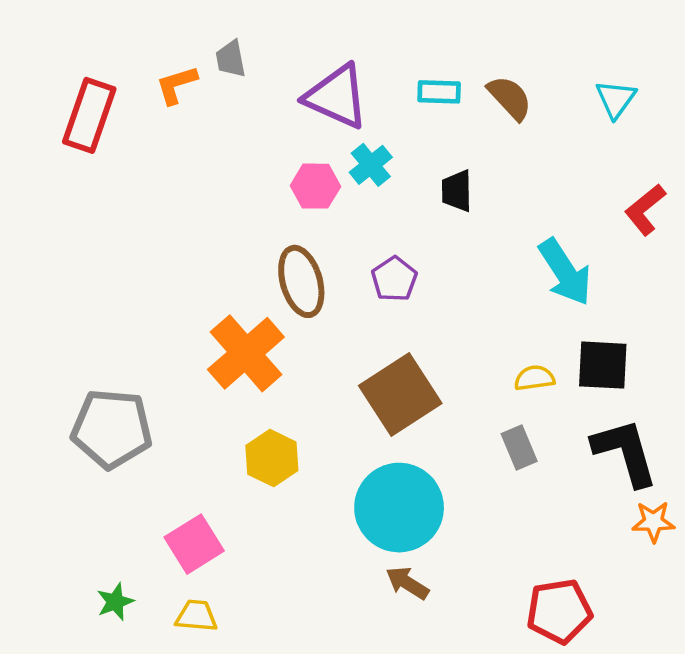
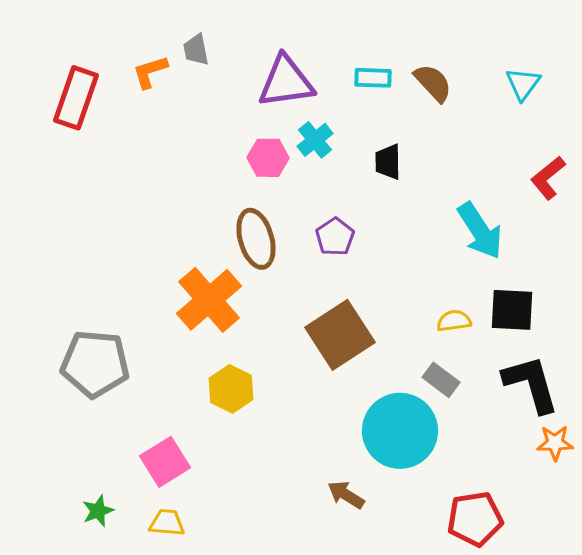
purple triangle: (337, 97) -> (286, 82), turned -32
gray rectangle: (519, 447) -> (441, 380), turned -30
cyan circle: (399, 508) -> (400, 431), moved

